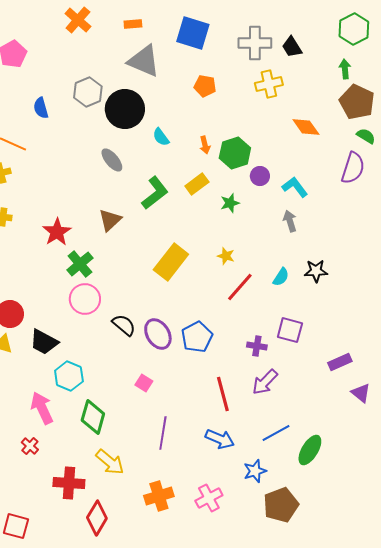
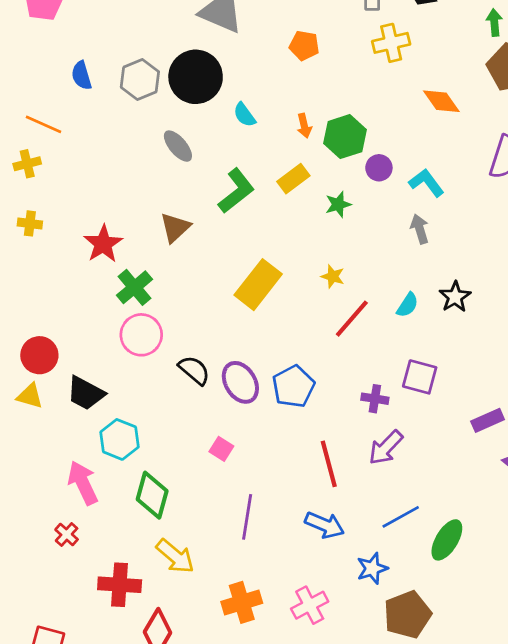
gray hexagon: (88, 92) -> (140, 80), moved
black star: (316, 271) -> (455, 297), turned -30

